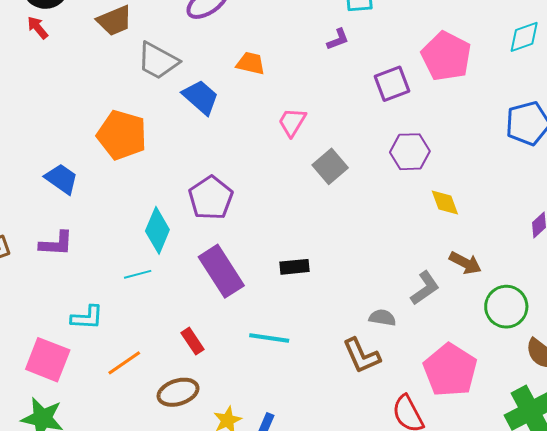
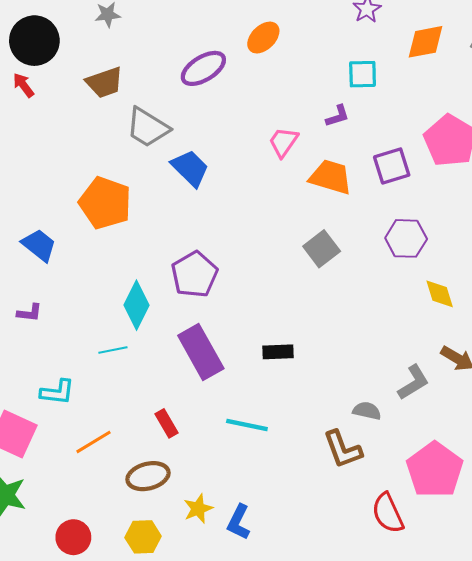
orange trapezoid: (251, 63) -> (331, 177), moved, size x1.4
pink trapezoid: (292, 122) -> (283, 142), moved
purple L-shape: (56, 244) -> (30, 313), size x0.7

